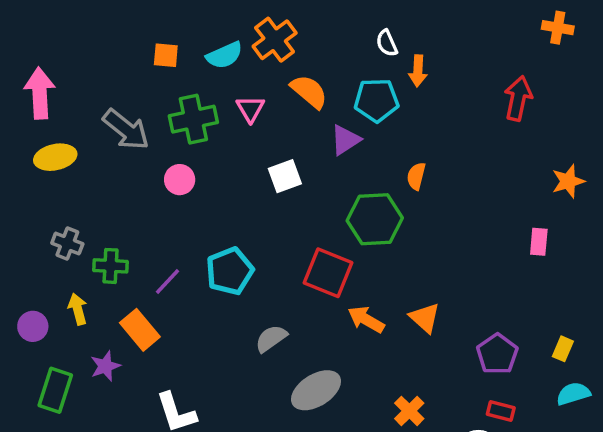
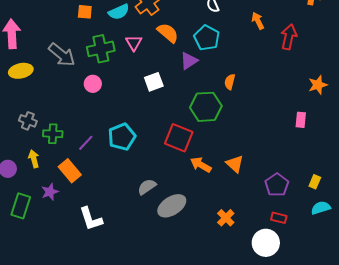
orange arrow: (418, 71) -> (258, 21), moved, turned 150
cyan pentagon: (376, 100) -> (207, 38), turned 30
gray semicircle: (271, 338) -> (147, 187), moved

